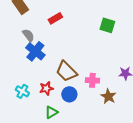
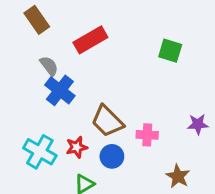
red rectangle: (55, 18) -> (90, 40), size x1.5
cyan cross: (22, 91) -> (40, 152), size x1.5
brown star: (108, 96) -> (178, 176), moved

